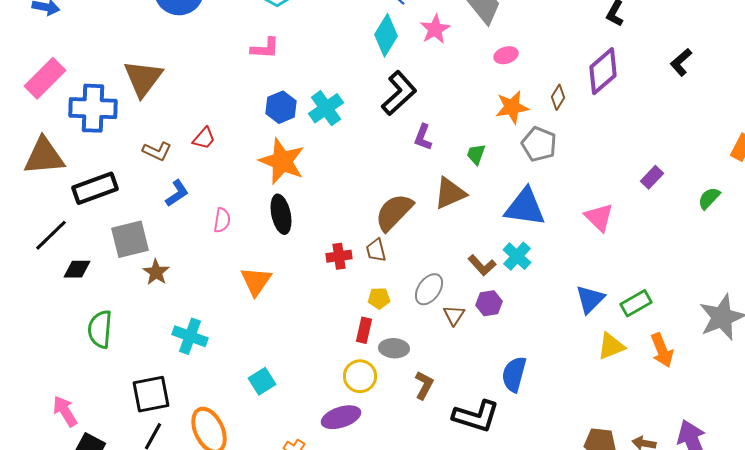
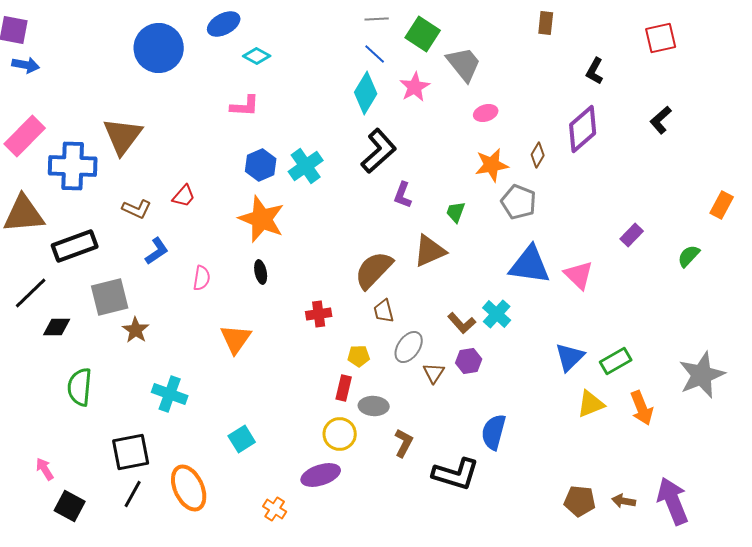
blue triangle: (525, 207) -> (530, 265), moved
black ellipse: (281, 214) -> (261, 272), size x0.6
brown trapezoid: (376, 250) -> (384, 311), moved
pink arrow: (65, 411) -> (45, 469), size x0.7

